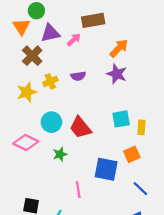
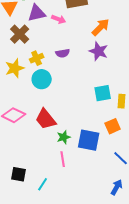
pink arrow: (74, 40) -> (59, 19), turned 64
cyan circle: (51, 122) -> (42, 79), moved
red trapezoid: (80, 127) -> (46, 119), moved
green star: (60, 154) -> (64, 137), moved

